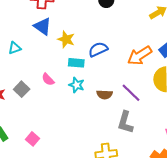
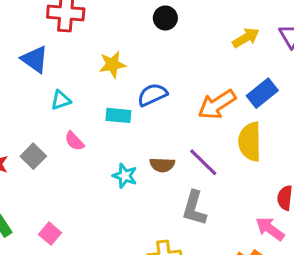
blue triangle: (43, 26) -> (35, 59), moved
yellow star: (66, 39) -> (112, 64), moved, turned -30
cyan triangle: (15, 48) -> (61, 100), moved
cyan star: (77, 85) -> (125, 176), moved

